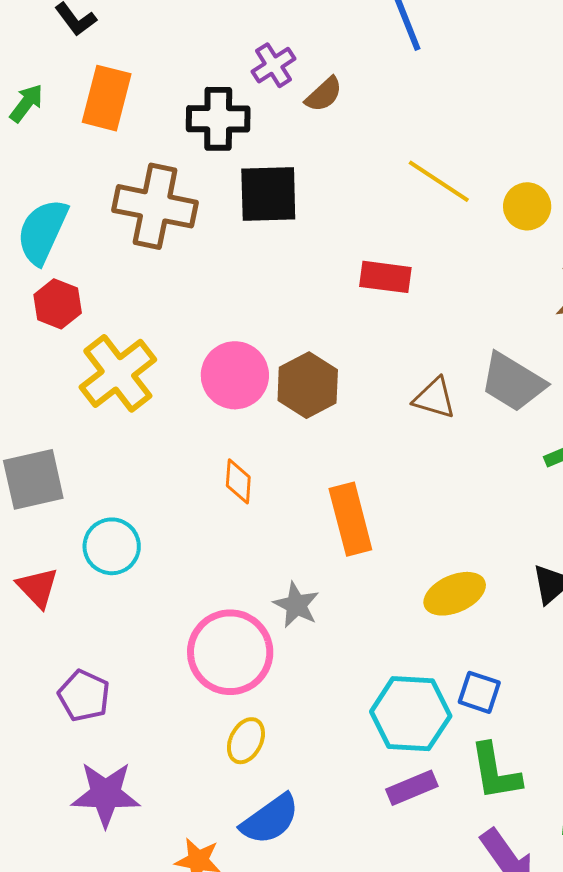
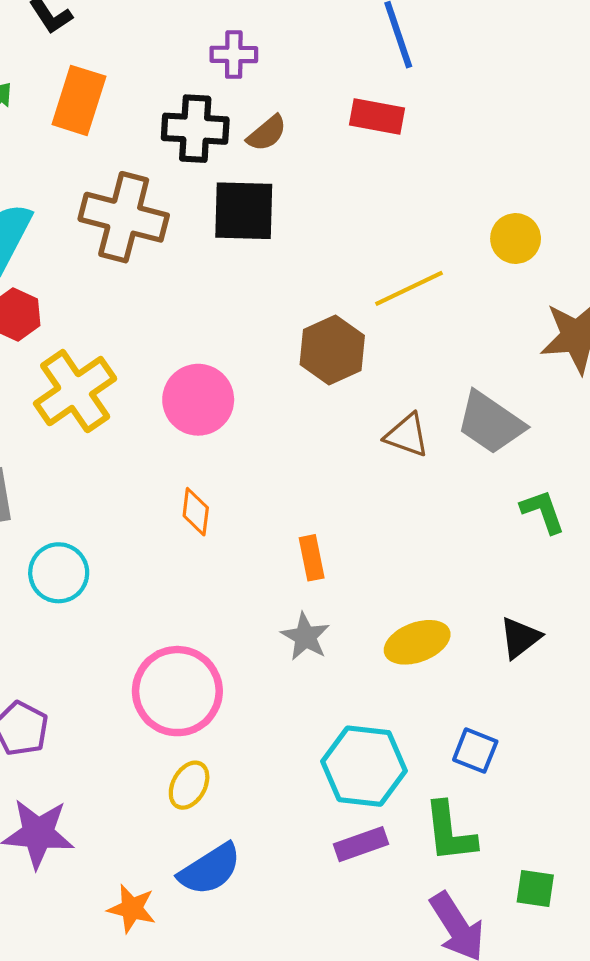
purple cross: (273, 65) -> (234, 54), moved, turned 30
brown semicircle: (324, 94) -> (267, 133), moved
yellow line: (439, 181) -> (409, 288), moved, turned -62
red rectangle: (385, 277) -> (377, 117), moved
brown hexagon: (308, 385) -> (332, 350), moved
orange rectangle: (350, 519) -> (312, 558), size x0.6
gray star: (296, 605) -> (305, 637), moved
blue square: (479, 692) -> (475, 751), moved

